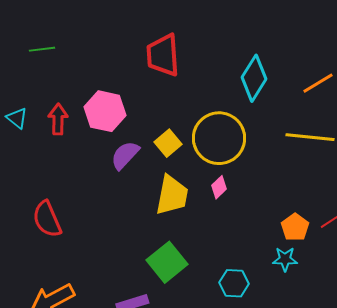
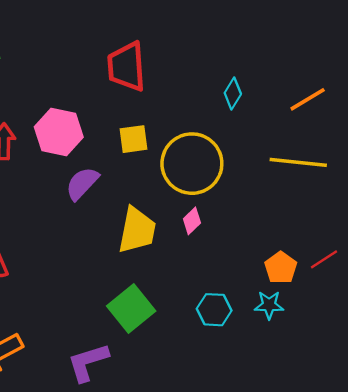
cyan diamond: (254, 78) -> (233, 93), size x0.6
yellow square: (168, 143) -> (133, 139), moved, turned 32
cyan hexagon: (234, 283) -> (214, 310), moved

